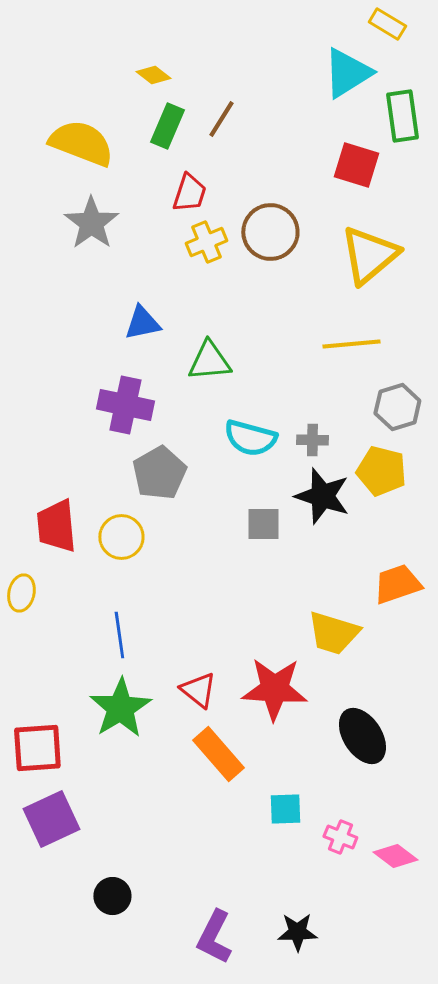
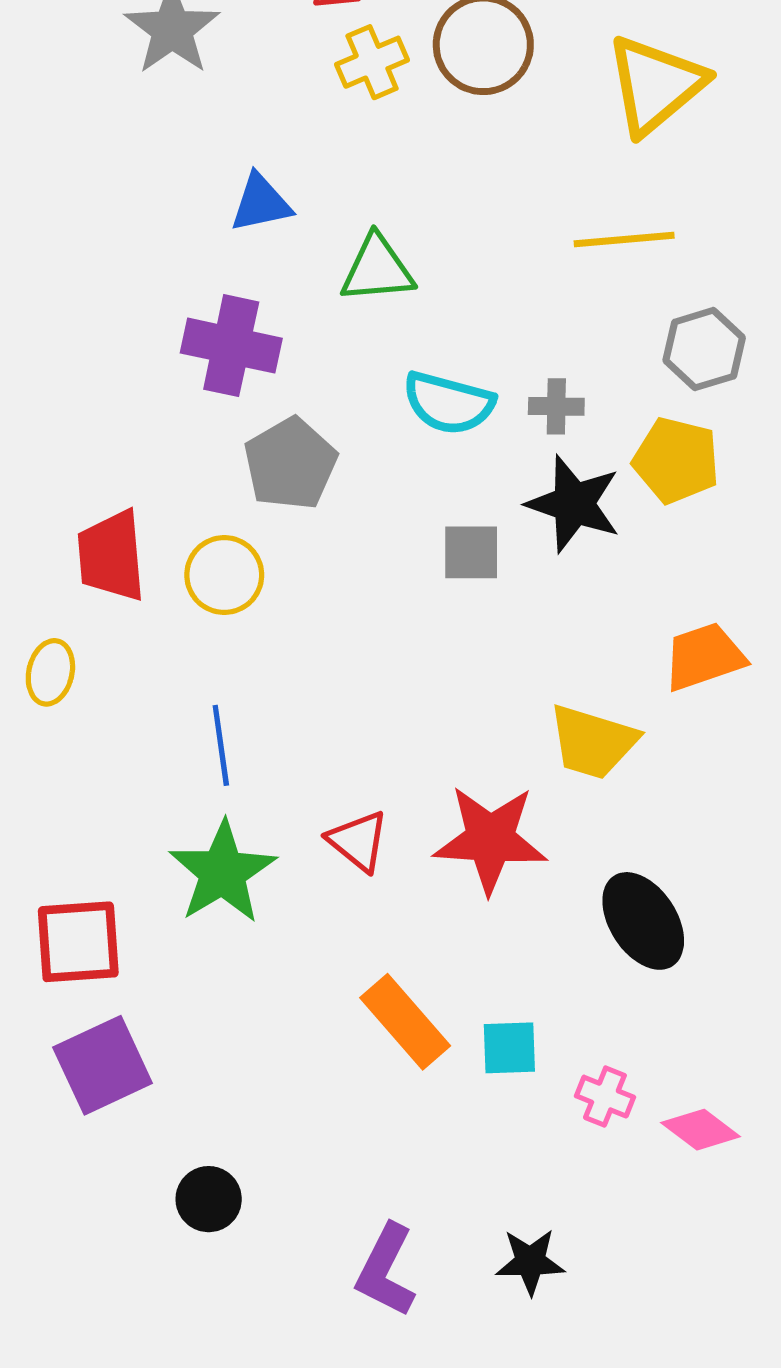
orange rectangle: (218, 754) -> (405, 1022), moved

